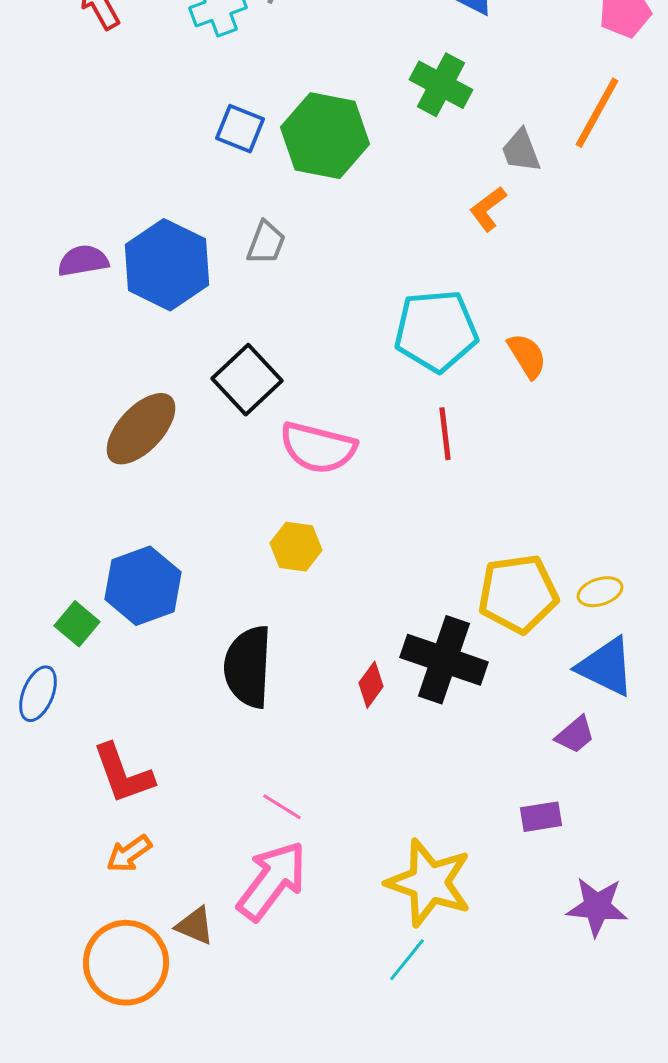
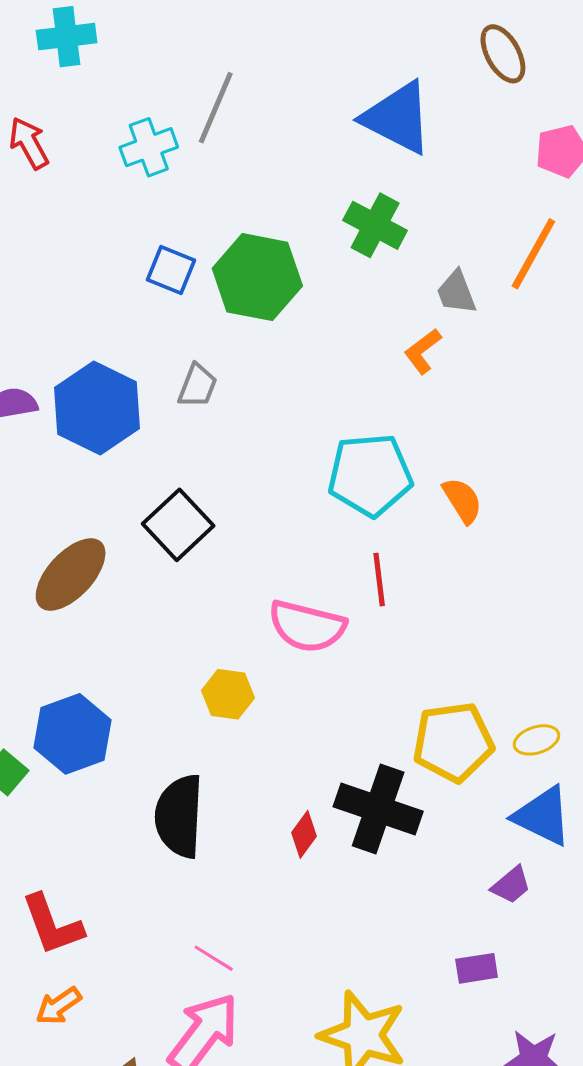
pink semicircle: (318, 448) -> (307, 626), moved

